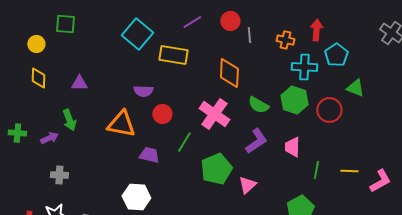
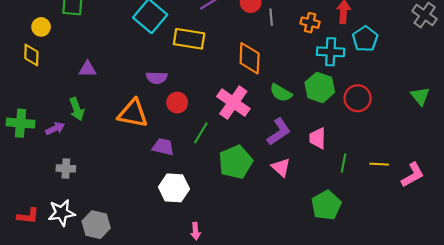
yellow diamond: (38, 78) -> (31, 55), moved
green triangle: (355, 88) -> (420, 96), moved, turned 30
green cross: (17, 133) -> (21, 123), size x1.4
pink triangle: (247, 185) -> (281, 167), moved, turned -36
white hexagon: (136, 197) -> (174, 188), moved

